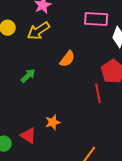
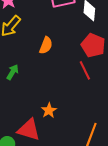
red triangle: (28, 136) -> (29, 130), size x1.4

